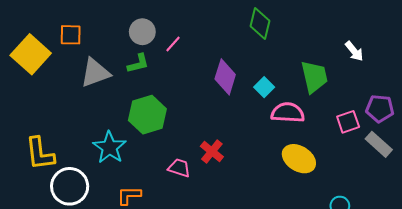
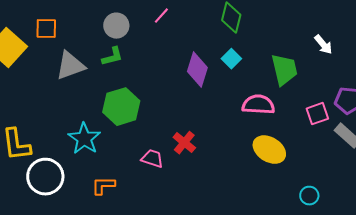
pink line: (173, 44) -> (161, 16), moved
cyan square: (264, 87) -> (231, 59), moved

